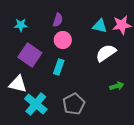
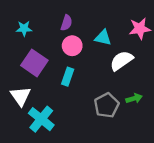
cyan triangle: (100, 26) -> (103, 38), moved
white triangle: (18, 84) -> (21, 96), turned 42
gray pentagon: (74, 104) -> (107, 105), moved

